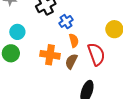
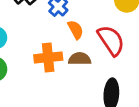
brown semicircle: (71, 61) -> (80, 59), turned 77

